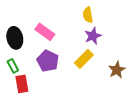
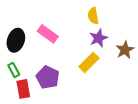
black ellipse: (15, 38) -> (16, 40), turned 30
purple pentagon: (48, 61) -> (48, 77), moved
brown star: (117, 70) -> (125, 50), moved

